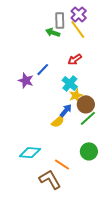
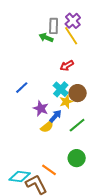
blue line: (43, 70) -> (22, 88), moved
purple star: (26, 81) -> (41, 108), moved
brown circle: (86, 104) -> (78, 93), moved
cyan diamond: (30, 153) -> (20, 177), moved

